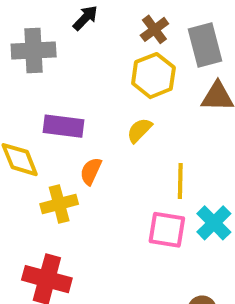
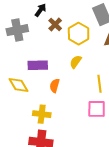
brown cross: (154, 29) -> (55, 25), moved
yellow cross: (59, 204) -> (42, 114), moved, turned 30

